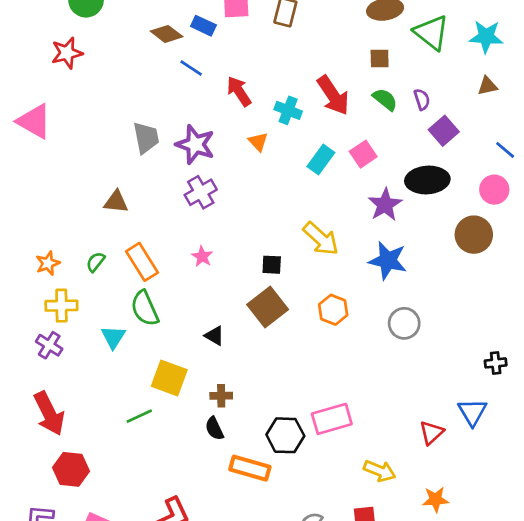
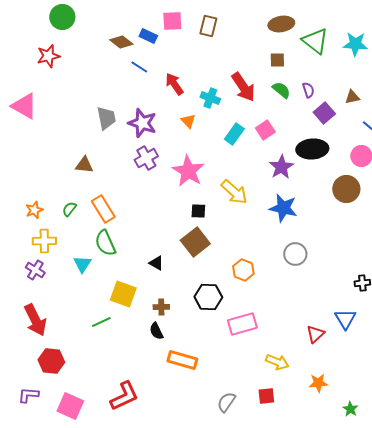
brown triangle: (487, 86) -> (352, 97), moved
pink star: (202, 256) -> (188, 171), moved, size x2.0
orange hexagon: (333, 310) -> (243, 270), moved
black hexagon: (285, 435) -> (208, 297), moved

